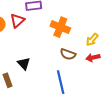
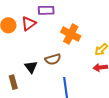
brown semicircle: (68, 54) -> (53, 59), moved, turned -42

